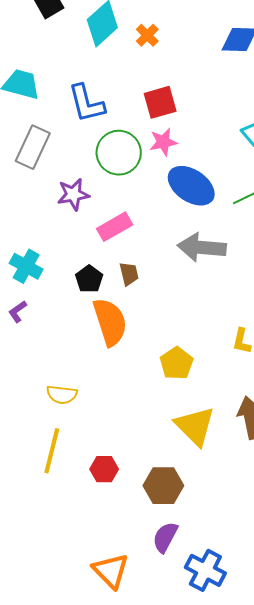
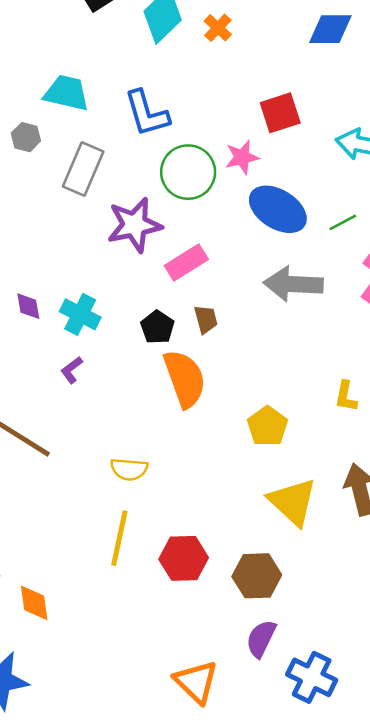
red square: (160, 102) -> (280, 113), moved
purple star: (73, 194) -> (135, 225), size x1.4
red hexagon: (104, 469) -> (184, 558), size x1.4

